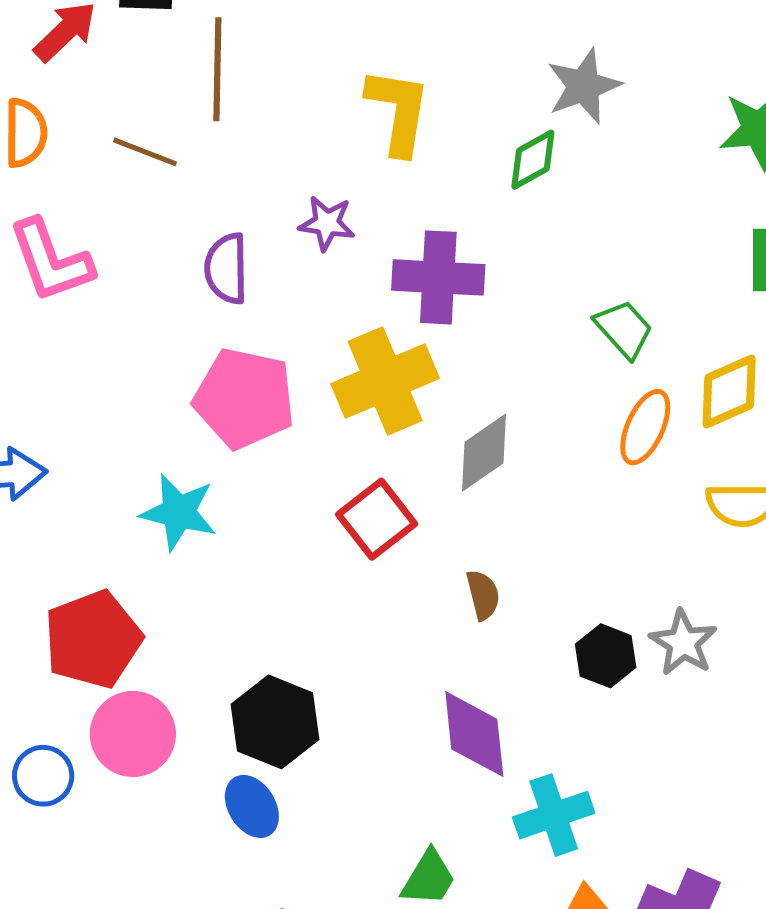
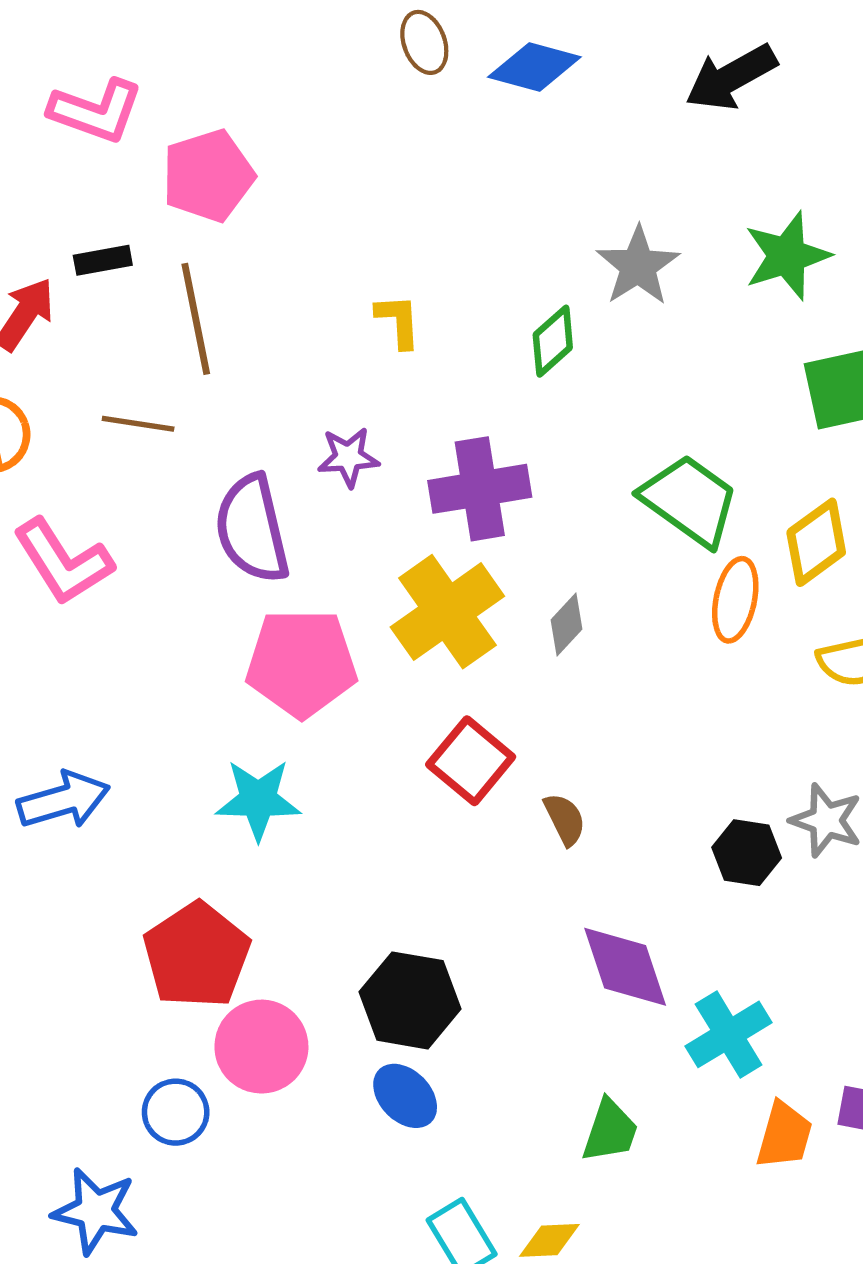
gray star: (584, 86) -> (638, 266), moved
yellow L-shape: (398, 111) -> (398, 321), size x0.6
purple semicircle: (226, 269) -> (252, 529), size x1.4
green trapezoid: (624, 329) -> (689, 500), size x1.5
gray diamond: (484, 453) -> (567, 624), moved, size x0.7
brown semicircle: (483, 595) -> (565, 819), moved

